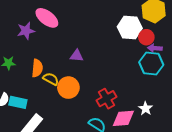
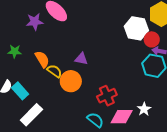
purple triangle: (77, 56) -> (81, 59), moved
orange semicircle: (37, 68) -> (42, 59), turned -42
cyan rectangle: (18, 102) -> (20, 91), turned 30

